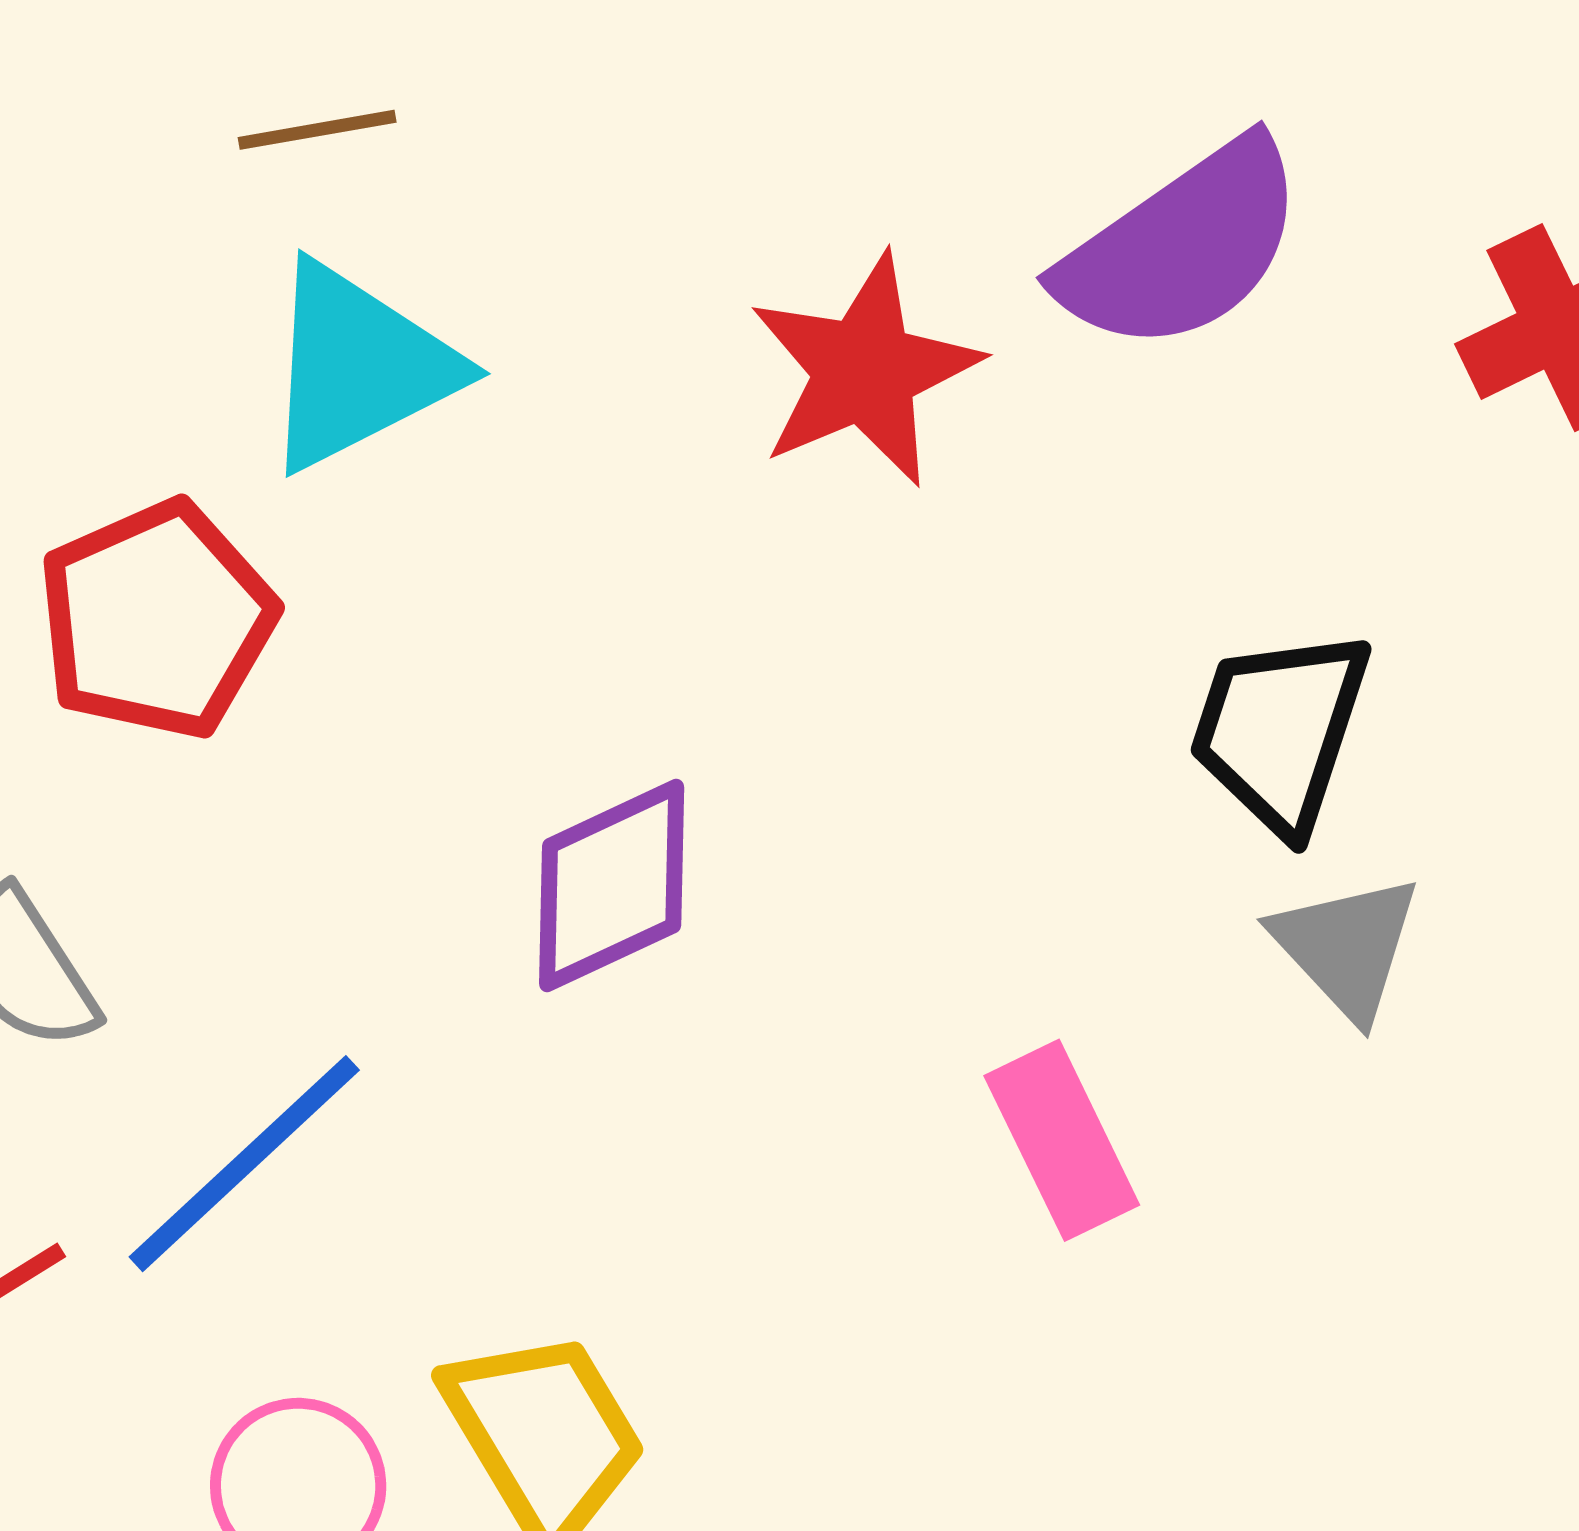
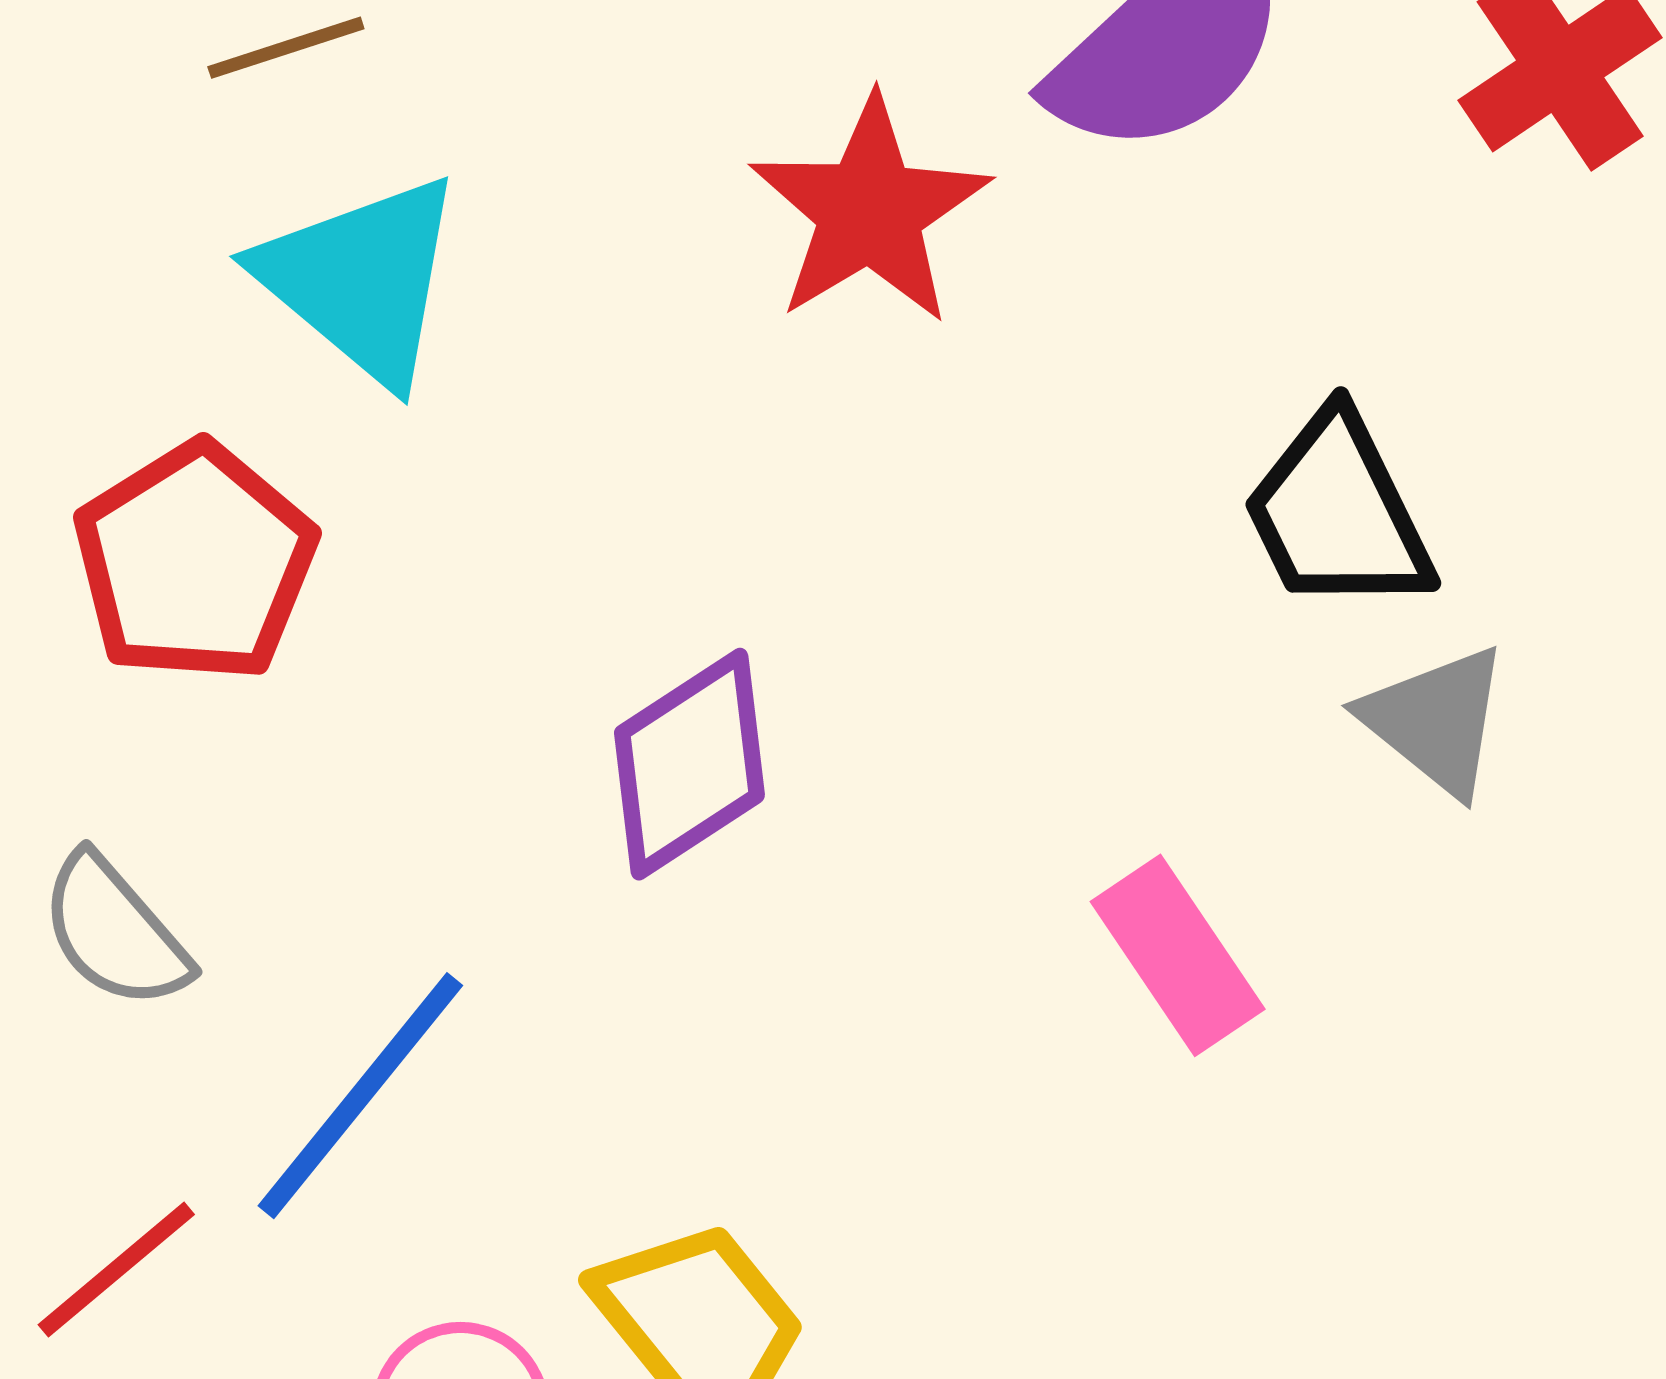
cyan triangle: (359, 367) -> (361, 279), turned -45
black trapezoid: (1280, 730) -> (1338, 513), turned -36

